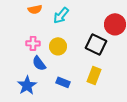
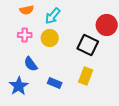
pink cross: (33, 43) -> (25, 35), moved
yellow circle: (58, 46) -> (50, 38), moved

